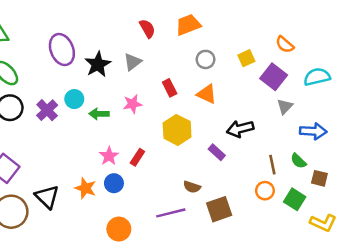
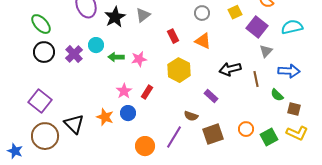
pink star: (132, 104) -> (139, 59), moved
purple rectangle: (217, 152) -> (211, 96), moved
brown line: (272, 165) -> (256, 79), moved
orange circle: (265, 191) -> (246, 129), moved
green square: (295, 199) -> (269, 137), moved, turned 30
purple line: (171, 213) -> (174, 137), turned -45
yellow L-shape: (323, 223) -> (297, 133), moved
orange circle: (119, 229) -> (145, 146), moved

